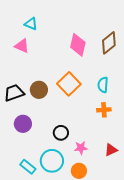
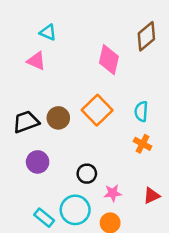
brown diamond: (109, 43) -> (146, 36), moved
orange cross: (104, 110) -> (143, 144), turned 32

